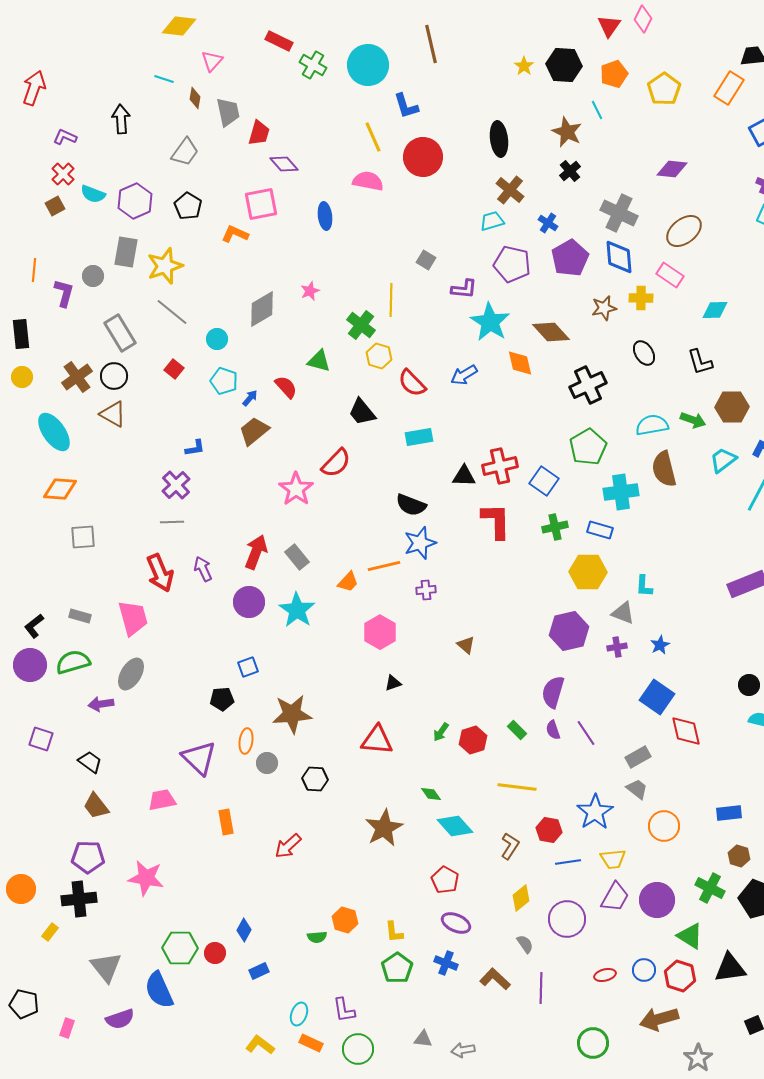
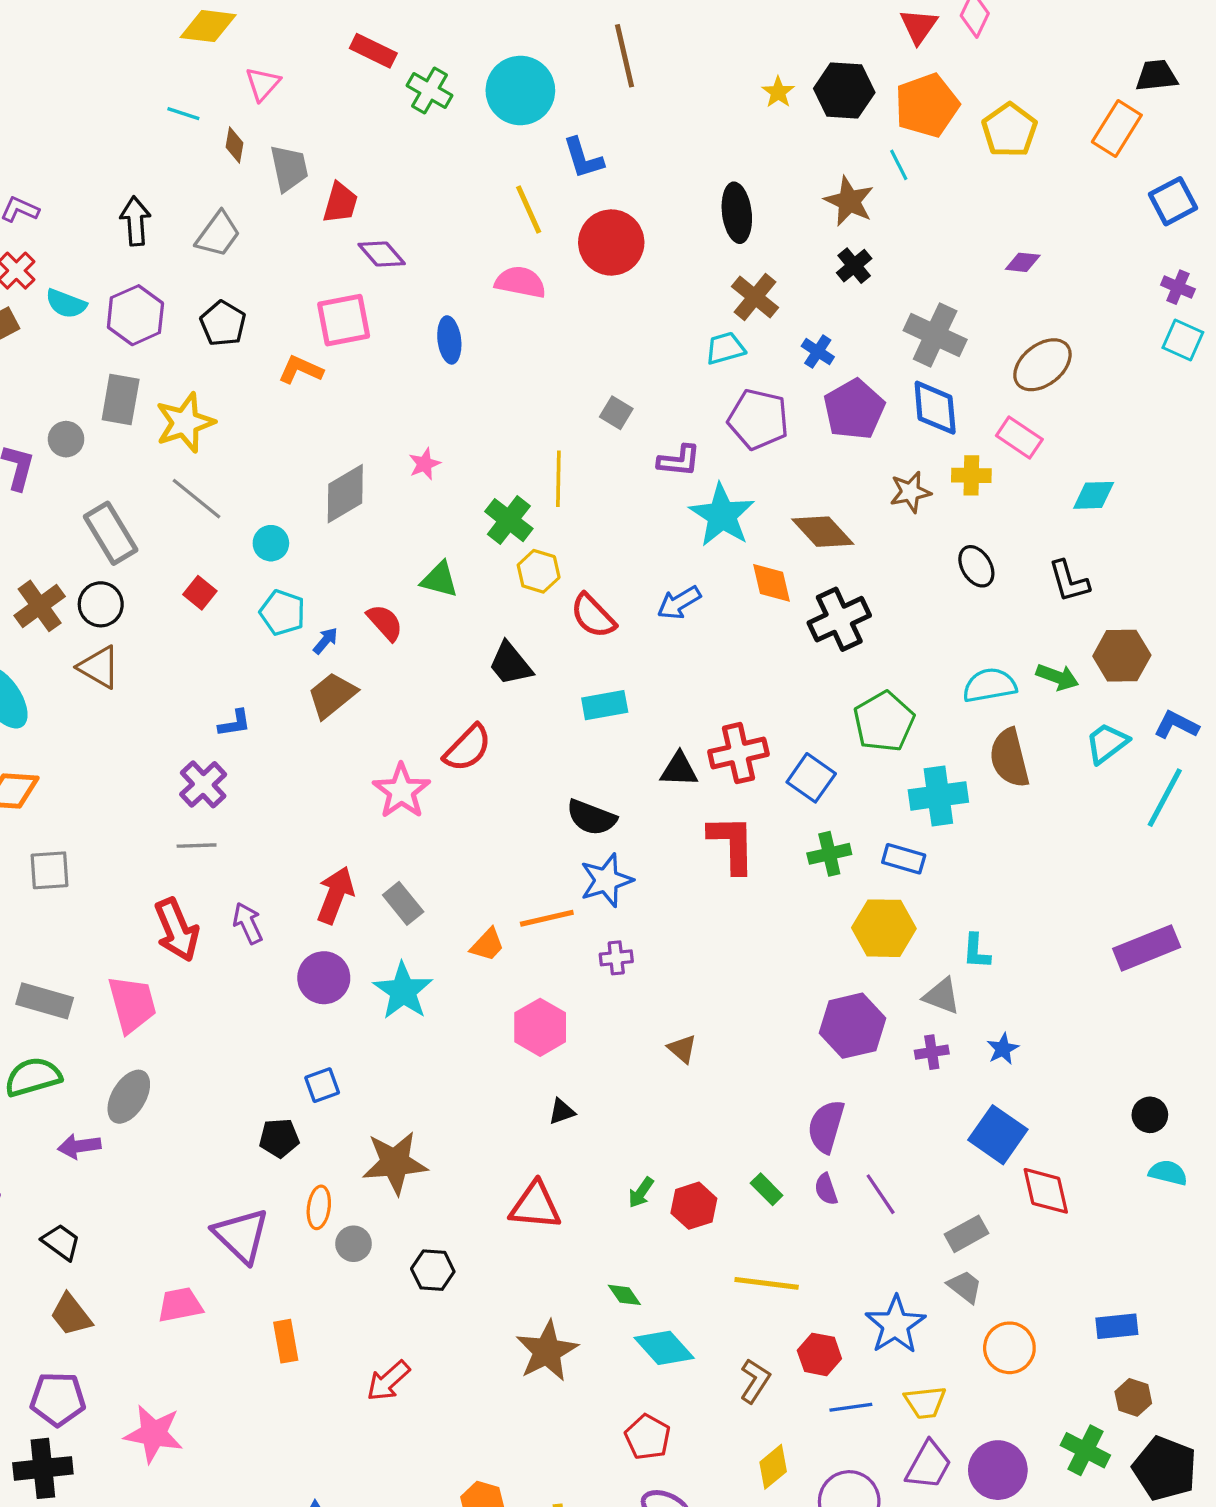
orange pentagon: (614, 74) -> (927, 105), size x1.4
black arrow: (121, 119) -> (135, 221), moved
purple diamond: (672, 169) -> (1023, 262), size x0.7
black cross: (588, 385) -> (839, 619), moved
gray rectangle: (80, 616) -> (45, 1001), size x1.5

